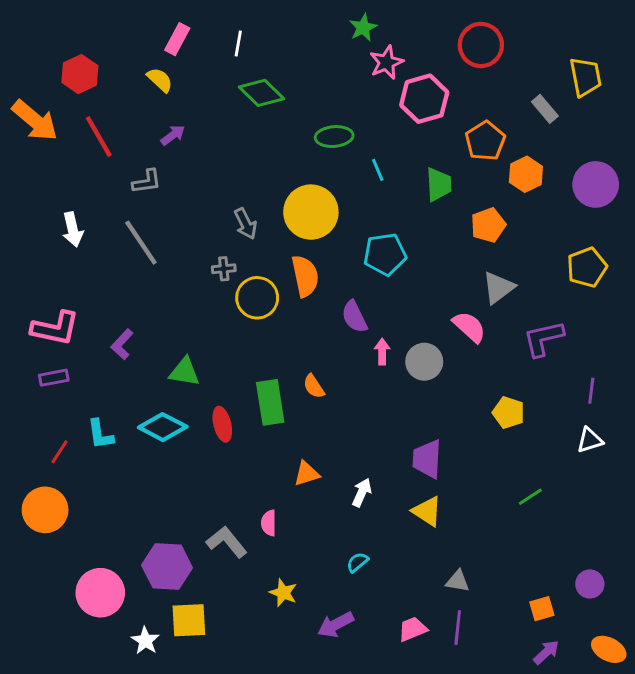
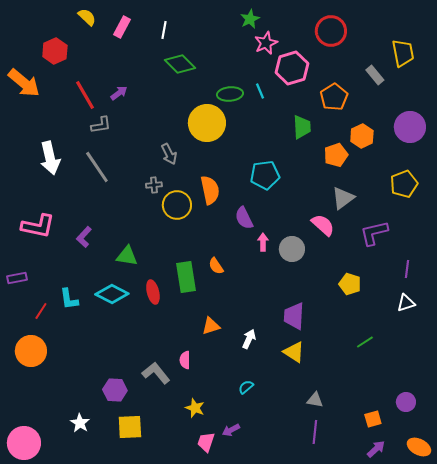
yellow semicircle: (160, 80) -> (87, 17), moved
red line: (99, 137) -> (85, 95), moved
cyan line: (378, 170) -> (260, 91), moved
orange hexagon: (526, 174) -> (362, 136), moved
yellow circle: (311, 212) -> (207, 123), moved
white arrow: (73, 229) -> (50, 158), size x1.4
purple rectangle: (54, 378) -> (17, 278), moved
purple hexagon: (167, 567) -> (115, 390), size x0.7
pink circle: (100, 593) -> (24, 443), moved
purple arrow: (336, 625) -> (231, 430), size x0.7
pink trapezoid: (413, 629) -> (206, 442), moved, turned -50
white star: (145, 641) -> (80, 423), moved

